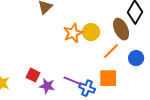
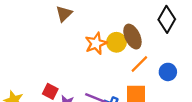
brown ellipse: (121, 29) -> (132, 37), moved

